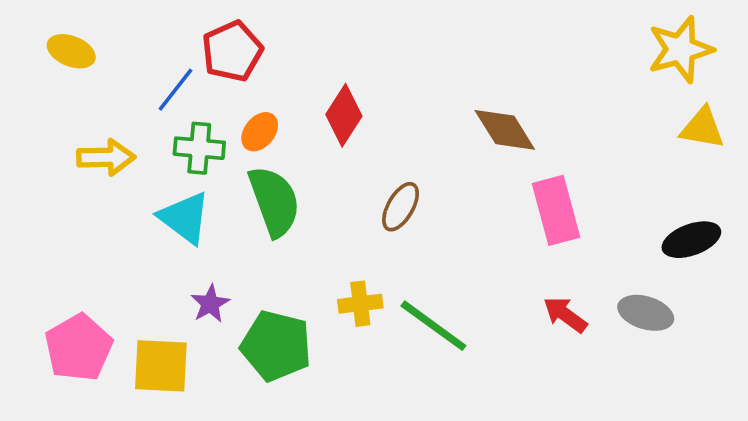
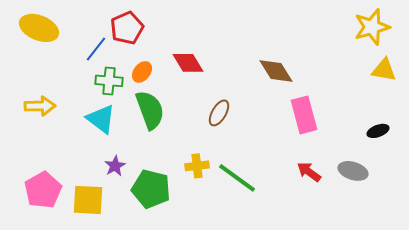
yellow ellipse: (71, 51) -> (39, 28), size x1.5
red diamond: (344, 115) -> (188, 63), turned -64
yellow arrow: (106, 157) -> (40, 106), moved
black ellipse: (691, 240) -> (378, 131), size x0.7

